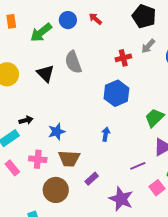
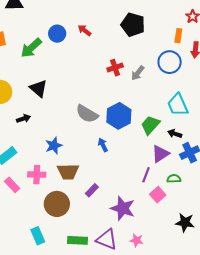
gray arrow: (148, 46) -> (138, 73), moved
gray semicircle: (73, 62) -> (87, 114), moved, turned -35
blue hexagon: (116, 93) -> (119, 116), moved
black arrow: (26, 120) -> (23, 119), moved
blue arrow: (106, 134) -> (103, 145), turned -32
purple line: (138, 166) -> (146, 175), moved, turned -42

